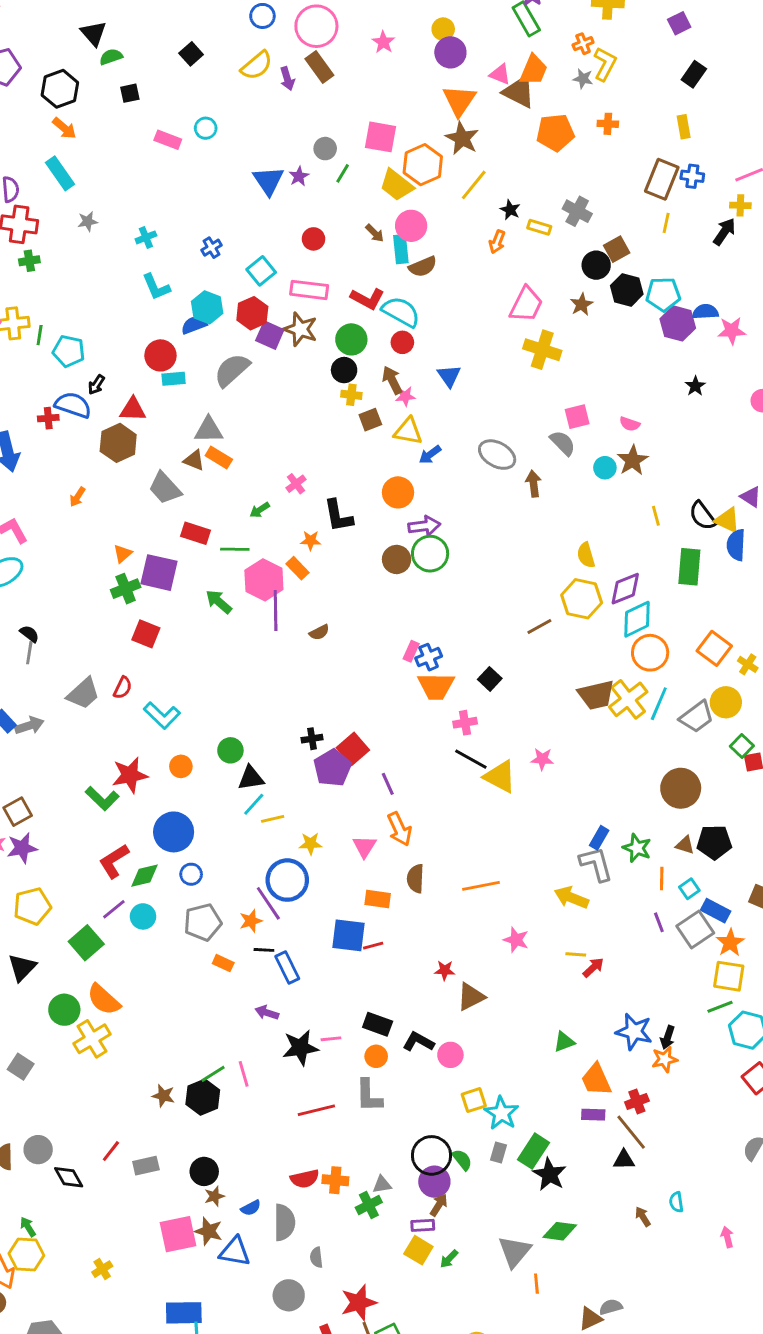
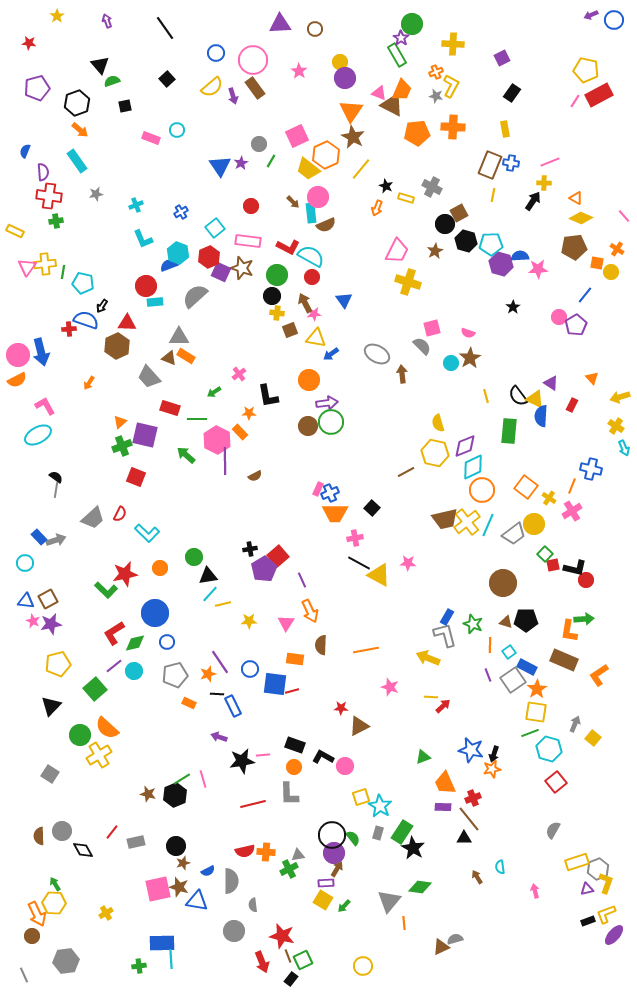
orange cross: (608, 124) -> (453, 127), size x1.6
pink square: (381, 137) -> (297, 136), turned -35
blue circle: (287, 880) -> (250, 669), moved, size x0.6
red star: (359, 1303) -> (282, 936), turned 30

